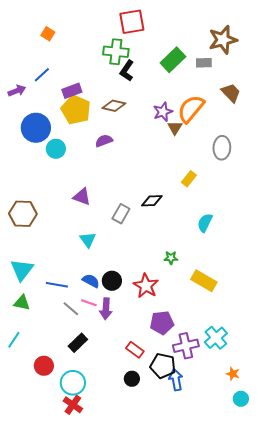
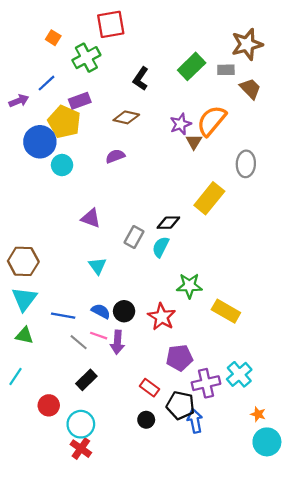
red square: (132, 22) -> (111, 24), moved
green cross: (116, 52) -> (86, 58), moved, turned -35
brown trapezoid: (231, 93) -> (250, 89), moved
yellow pentagon: (76, 110) -> (64, 122), moved
yellow rectangle: (189, 179) -> (209, 198), size x1.8
brown hexagon: (23, 214) -> (23, 261), moved
cyan semicircle: (205, 223) -> (161, 247), moved
green star: (171, 258) -> (189, 286), size x1.6
cyan circle: (241, 399) -> (267, 442), size x1.6

